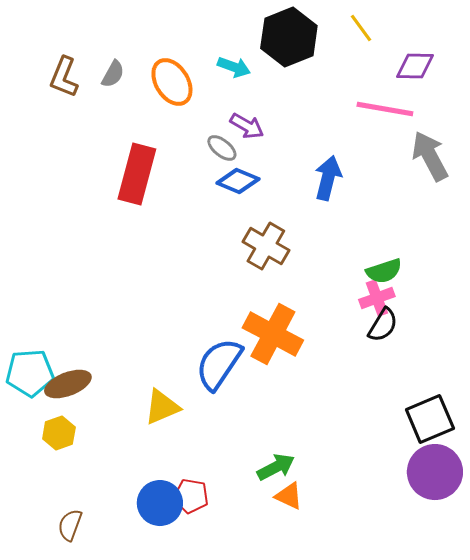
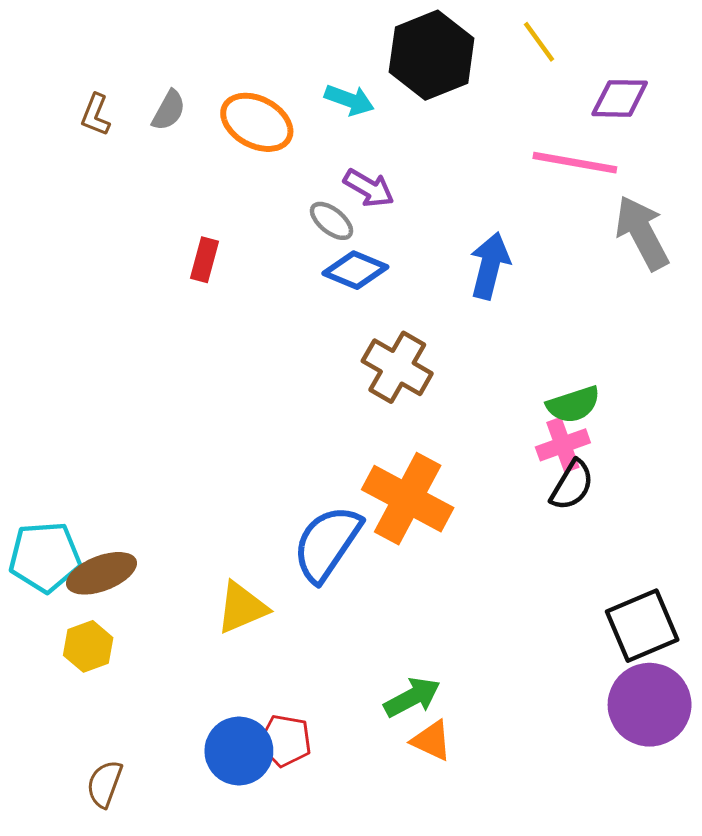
brown L-shape: (64, 77) -> (96, 115), size x0.7
orange ellipse: (172, 82) -> (257, 122), turned -30
red rectangle: (137, 174) -> (205, 260), size x0.5

